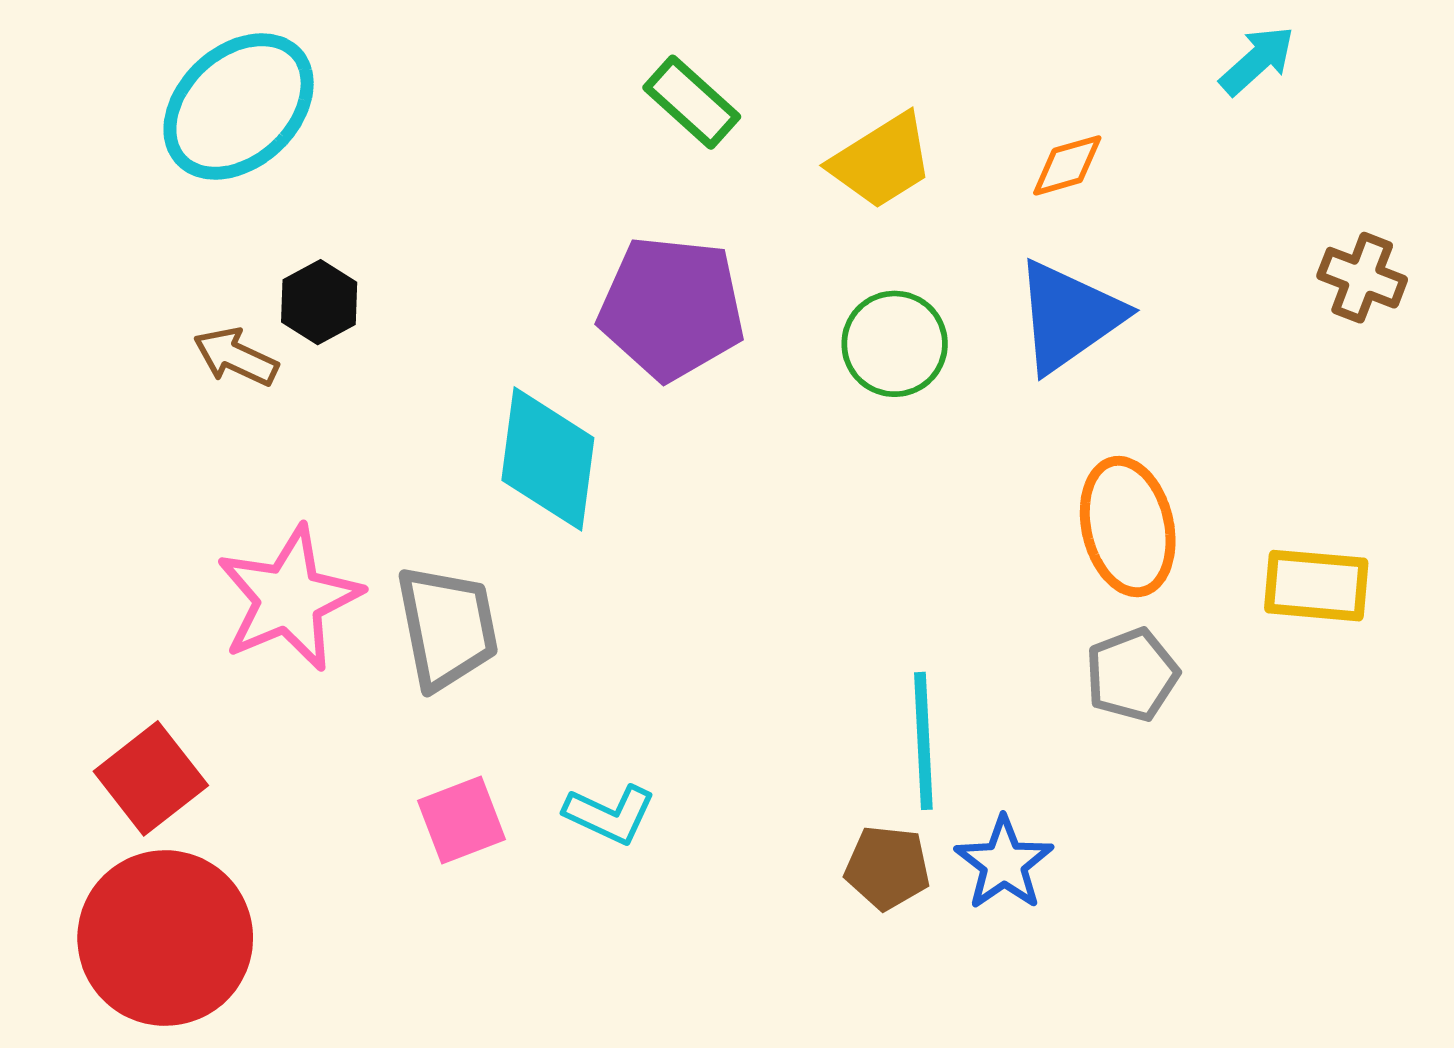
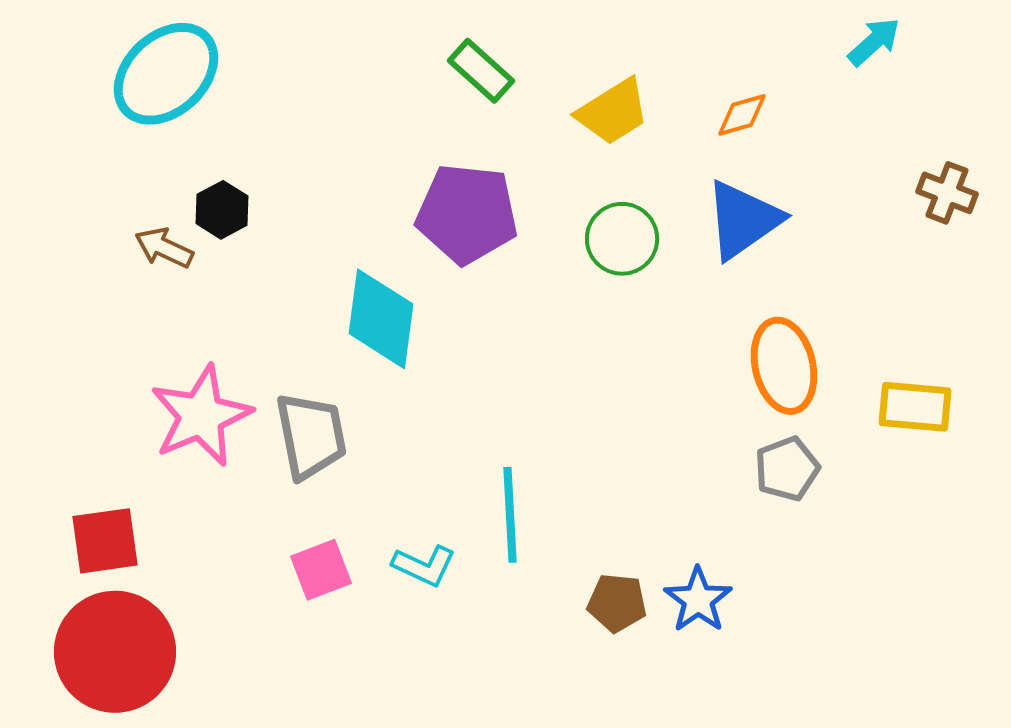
cyan line: (923, 741) -> (510, 515), moved
red square: (151, 778) -> (105, 541), turned 30

